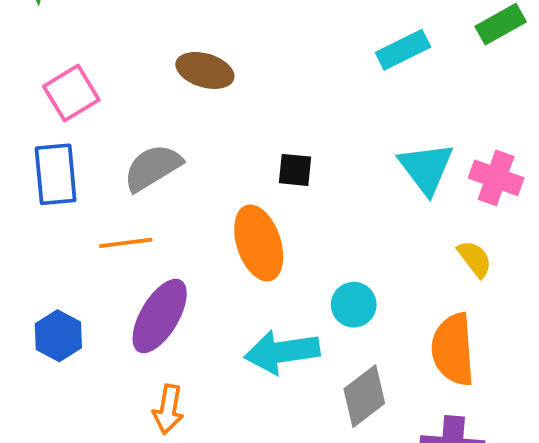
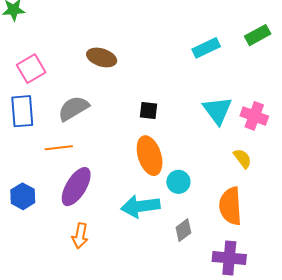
orange ellipse: (259, 243) -> (150, 156), moved
gray diamond: (364, 396) -> (183, 230), size x0.7

